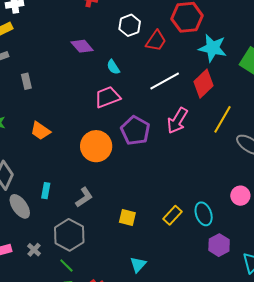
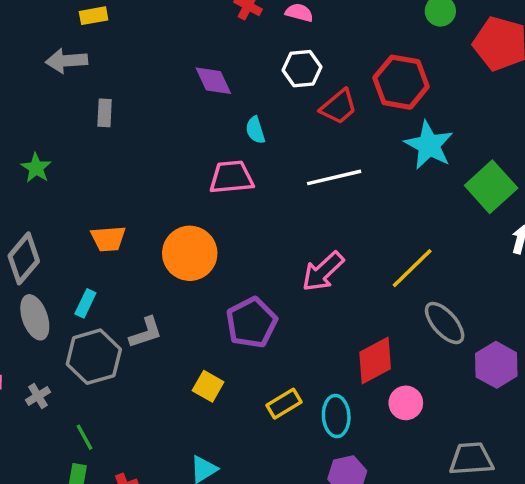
red diamond: (203, 84) -> (375, 360), moved
pink arrow: (177, 121) -> (323, 272), moved
orange trapezoid: (40, 131) -> (108, 239), moved, turned -55
purple pentagon: (135, 131) -> (252, 323), moved
gray hexagon: (69, 235) -> (94, 357), moved

